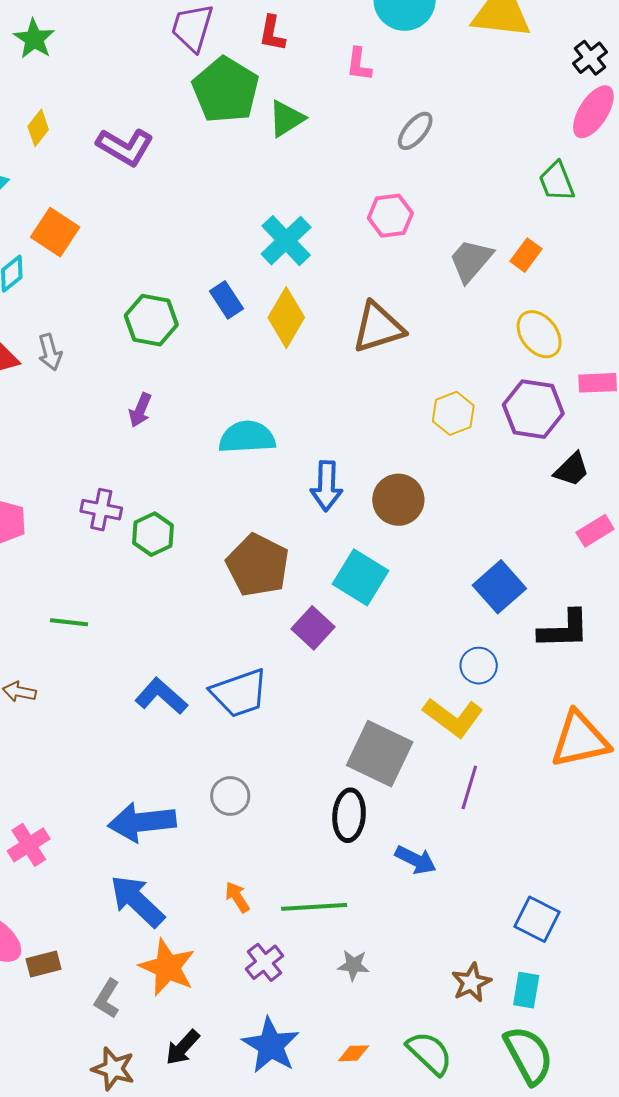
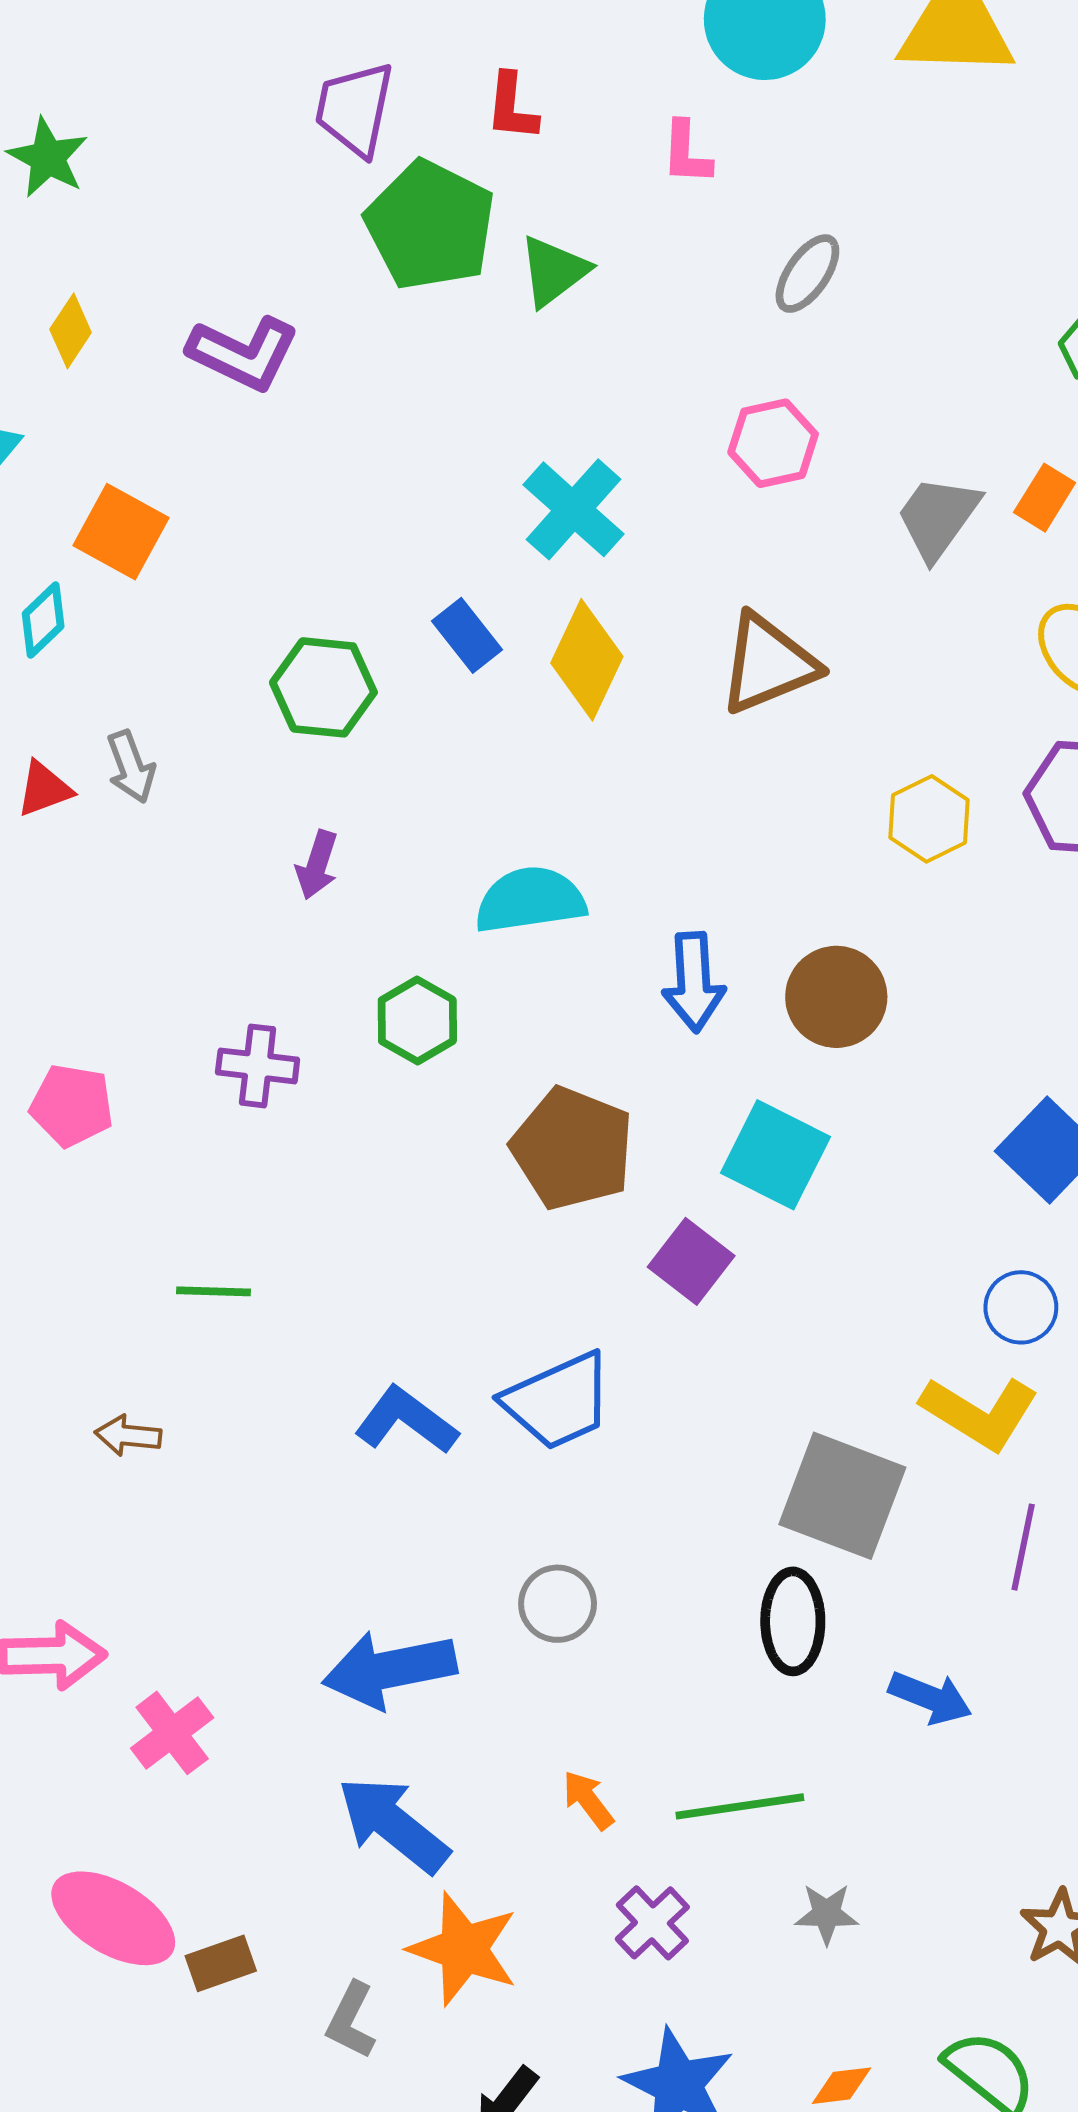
green hexagon: (153, 534) -> (417, 1020), moved

